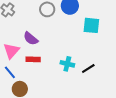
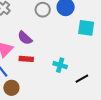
black line: (88, 68) -> (82, 79), moved

